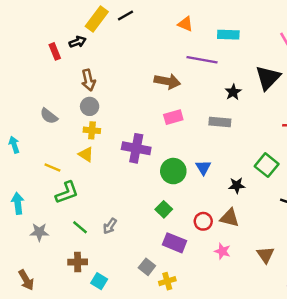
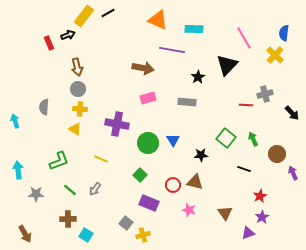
orange triangle: (185, 24) -> (158, 20), size x1.5
gray semicircle: (49, 116) -> (44, 107), moved, turned 56
yellow line: (52, 167) -> (101, 159), moved

